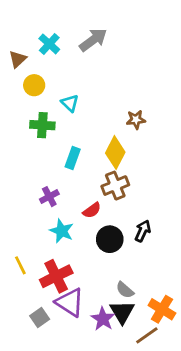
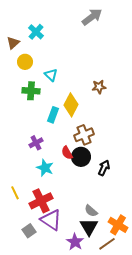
gray arrow: (93, 40) -> (92, 17), moved
yellow diamond: (115, 153) -> (71, 105), moved
red semicircle: (92, 210) -> (67, 153), turned 96
black circle: (110, 239) -> (81, 157), moved
purple star: (103, 319) -> (75, 242), moved

